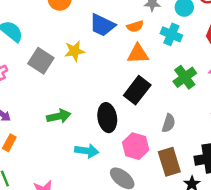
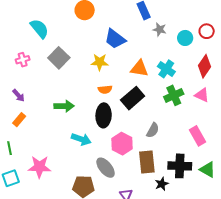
orange semicircle: (135, 26) -> (105, 89), moved
cyan cross: (171, 34) -> (166, 69), moved
yellow star: (75, 51) -> (100, 62), moved

